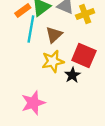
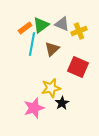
yellow star: (53, 61) -> (51, 88), moved
black star: (72, 75) -> (62, 103), moved

